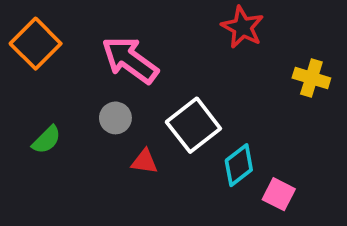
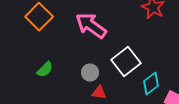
gray circle: (115, 118) -> (90, 72), moved
red triangle: (144, 162) -> (99, 92), moved

